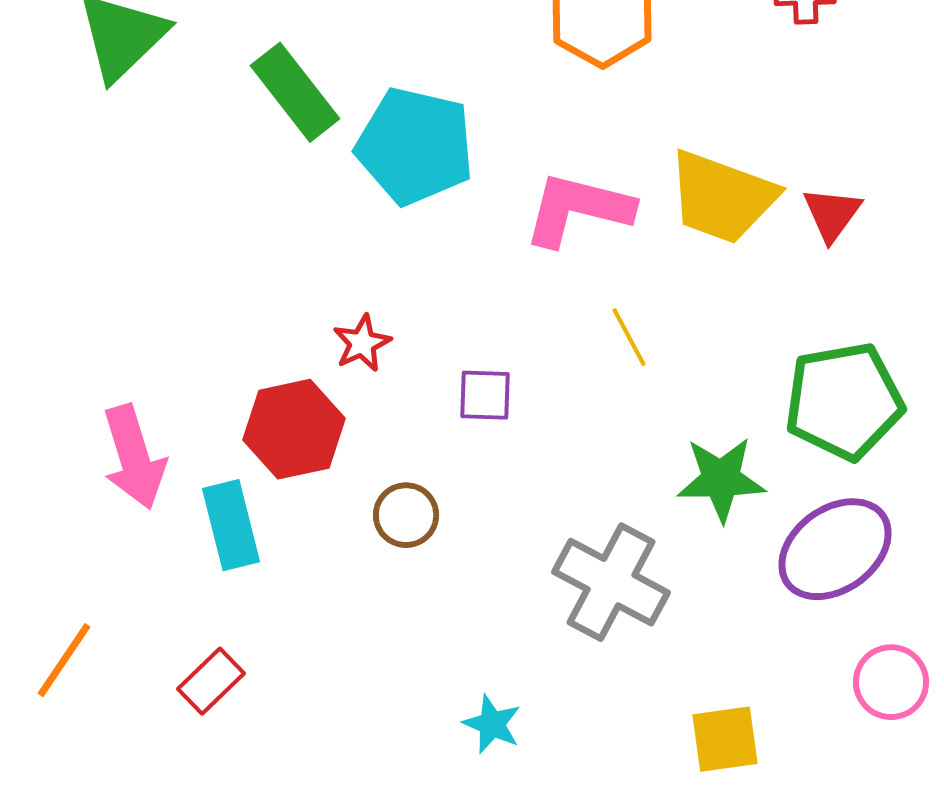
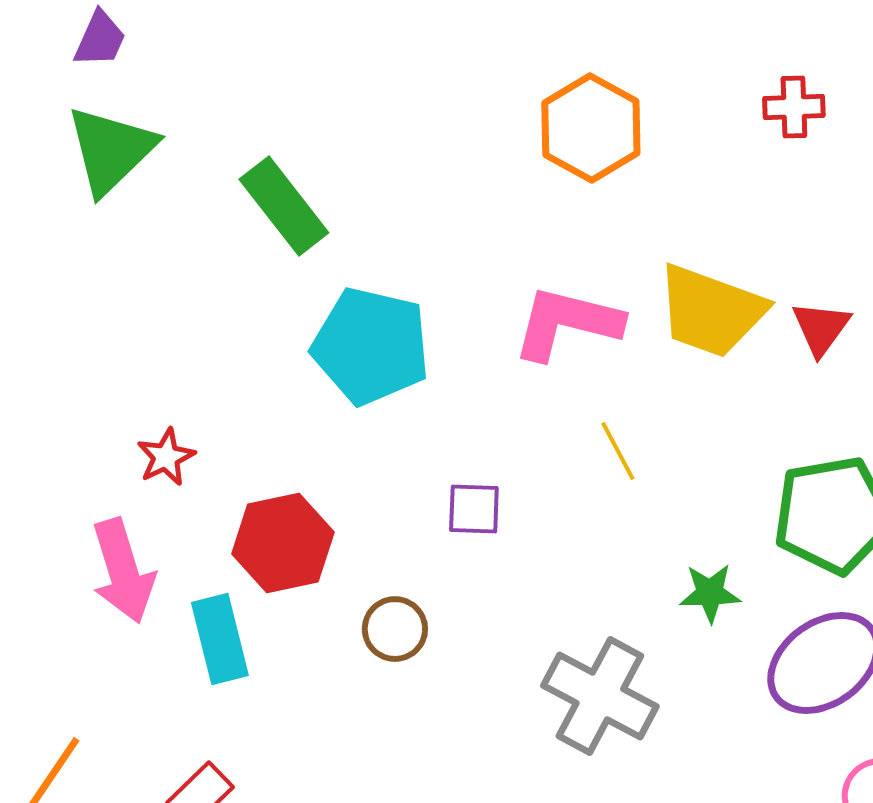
cyan pentagon: (415, 146) -> (371, 346), moved
red star: (362, 343) -> (166, 457), moved
green star: (721, 479) -> (710, 593), size x0.7

